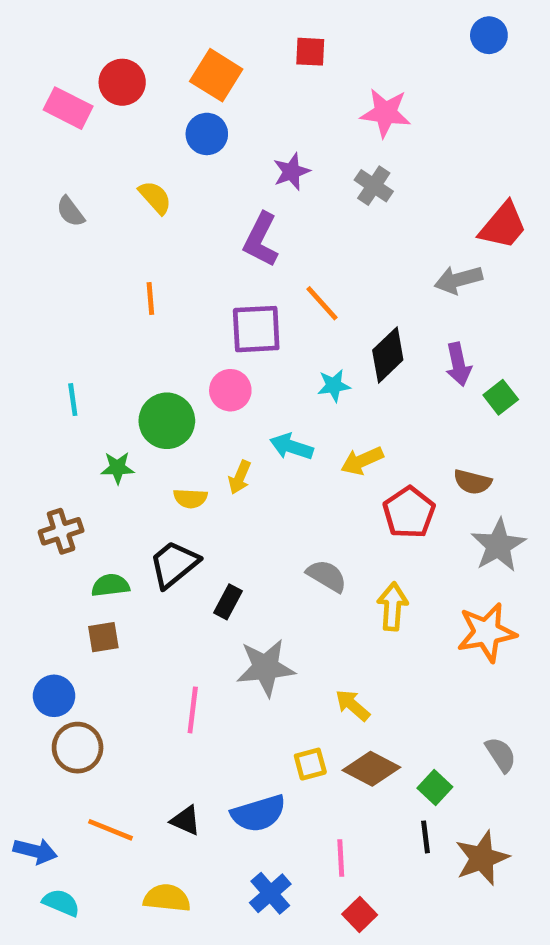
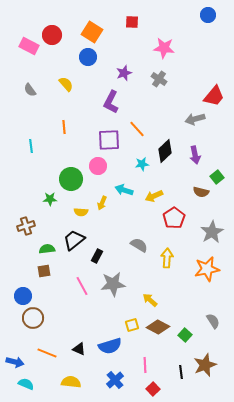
green square: (501, 397) -> (217, 177), moved
cyan line: (73, 400) -> (31, 146), moved
brown semicircle: (472, 482) -> (201, 192), moved
pink line: (193, 710) -> (82, 286), moved, turned -36
black line: (425, 837) -> (181, 372), moved

